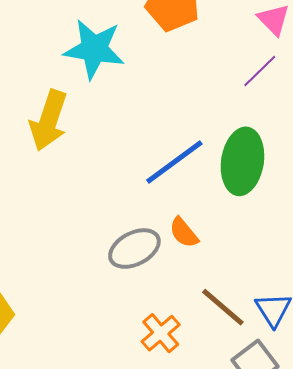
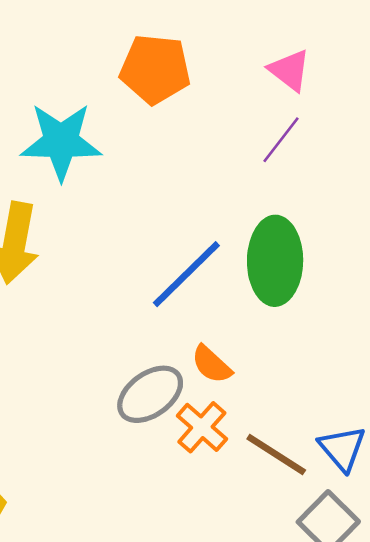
orange cross: (161, 333) -> (202, 427), moved

